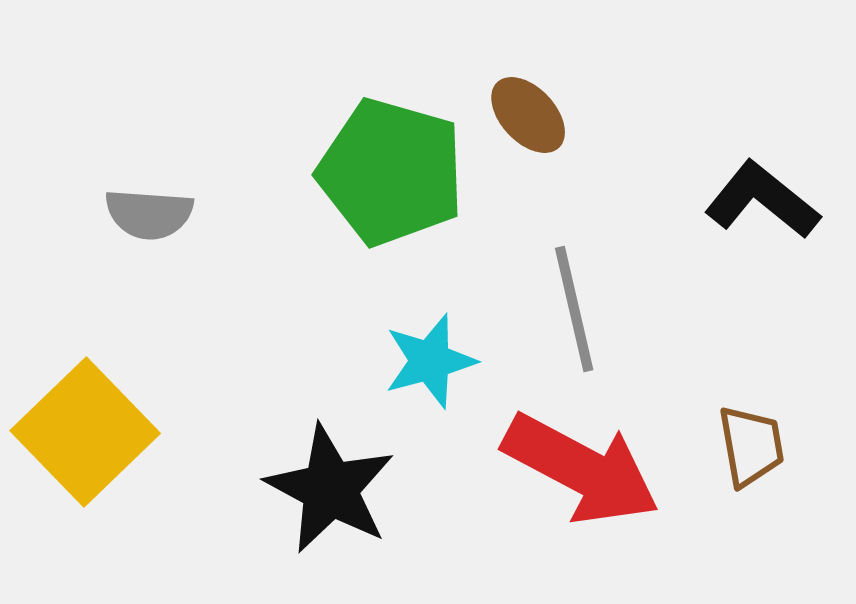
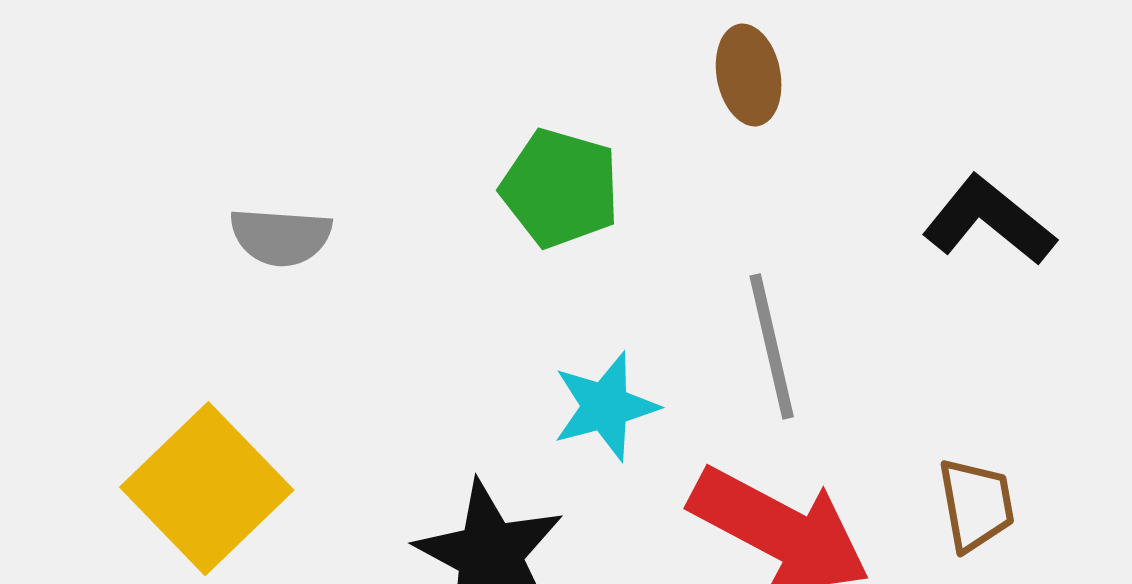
brown ellipse: (528, 115) -> (749, 75), moved, turned 32
green pentagon: (391, 172) -> (560, 188), size x0.7

